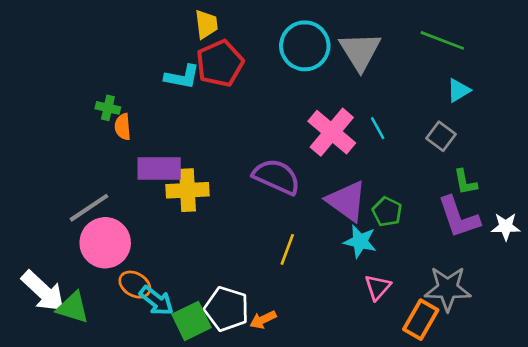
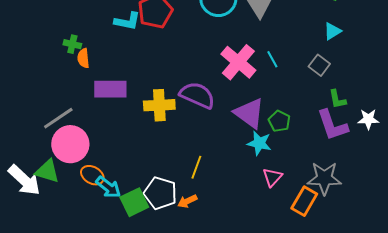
yellow cross: (187, 190) -> (159, 105), moved
white star: (506, 227) -> (368, 119), moved
yellow line: (287, 249) -> (196, 167), moved
green triangle: (73, 307) -> (47, 171), moved

